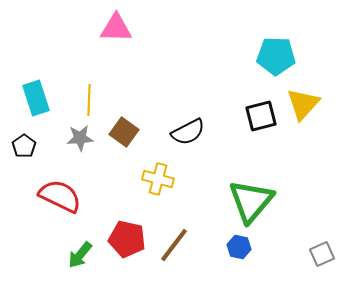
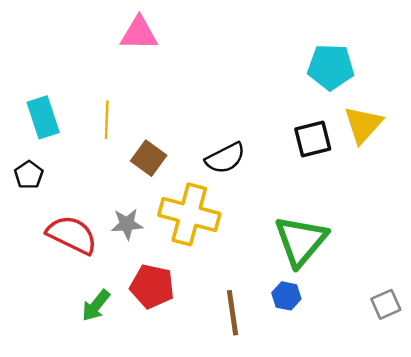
gray star: (80, 138) -> (127, 224), moved
yellow cross: (158, 179) -> (189, 214), size x1.6
brown line: (174, 245) -> (232, 313), moved, turned -45

